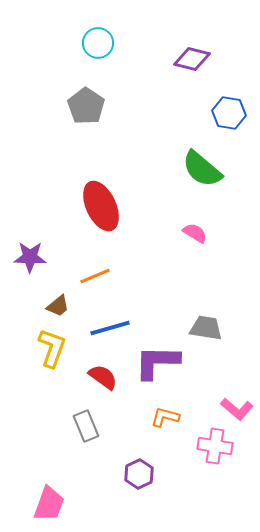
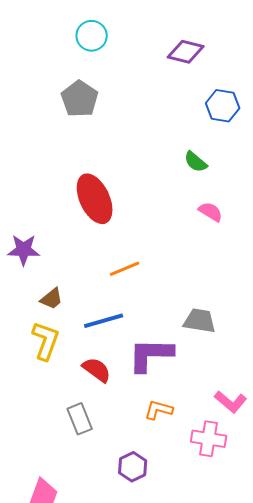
green semicircle: (202, 169) -> (196, 162), size x0.6
pink semicircle: (195, 233) -> (211, 212), moved
orange line: (95, 276) -> (125, 269), moved

